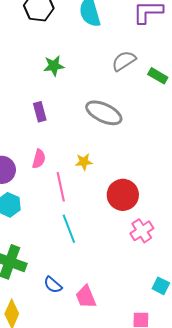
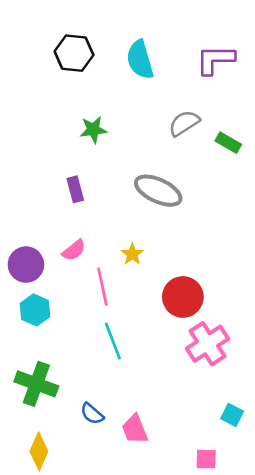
pink semicircle: (39, 159) -> (74, 250), turned 36
yellow star: (84, 162) -> (132, 254), turned -30
pink cross: (142, 231) -> (207, 344), size x1.4

